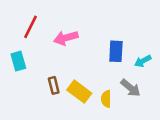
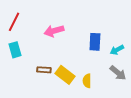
red line: (31, 27) -> (14, 22), moved
brown rectangle: (54, 85) -> (44, 70), turned -72
gray arrow: (131, 88) -> (118, 73), moved

